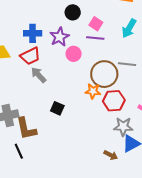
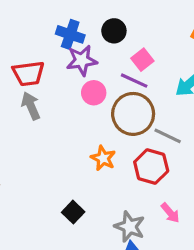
blue cross: (33, 33) -> (70, 34), moved
brown circle: (104, 74) -> (133, 114), moved
red hexagon: (114, 101) -> (151, 167), moved
black square: (57, 108) -> (73, 212), moved

